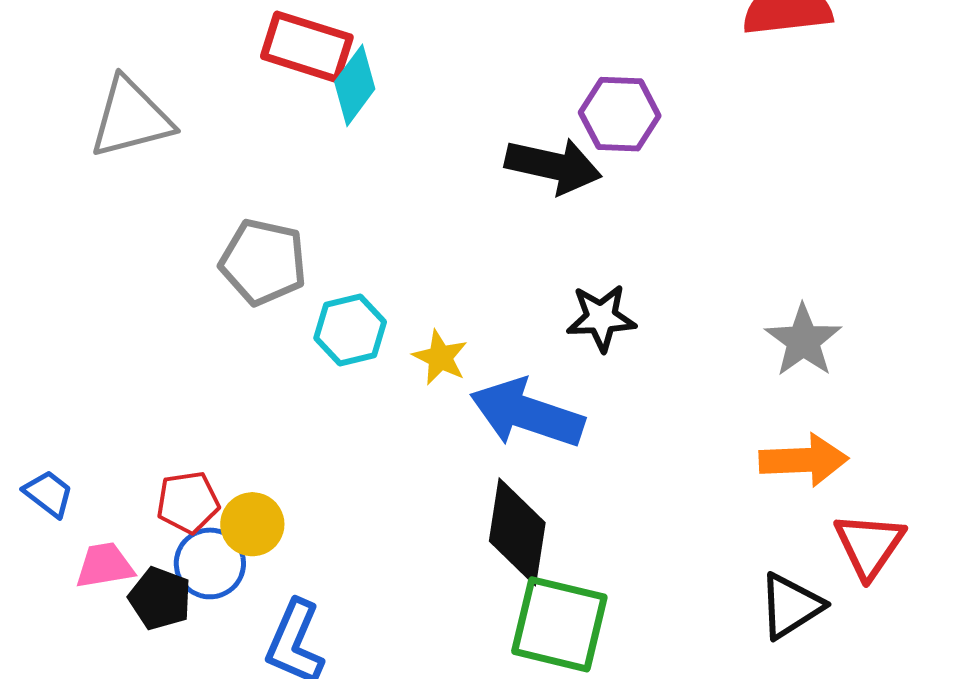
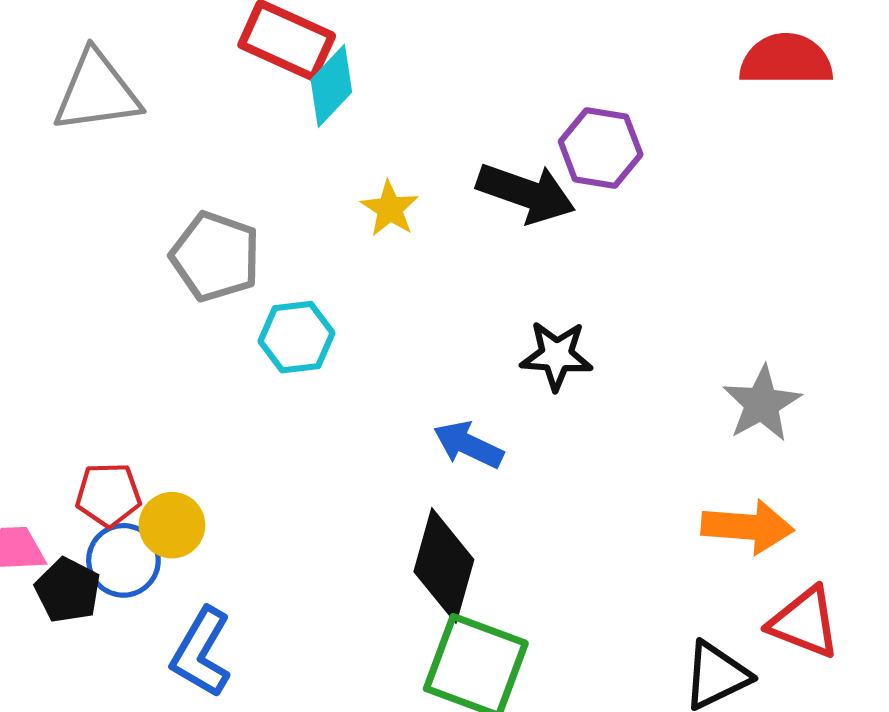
yellow star: (440, 357) -> (390, 209), moved
blue arrow: (527, 413) -> (468, 445), size x0.6
red triangle: (869, 545) -> (805, 623), turned -50

